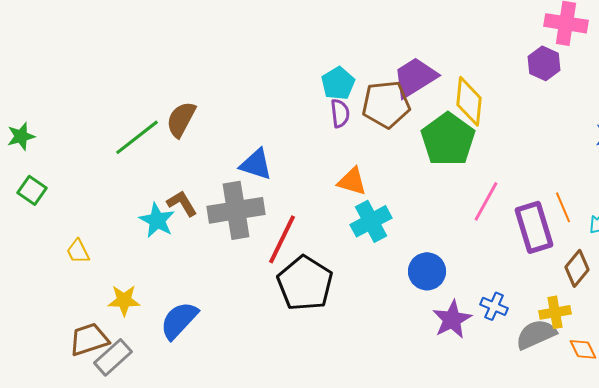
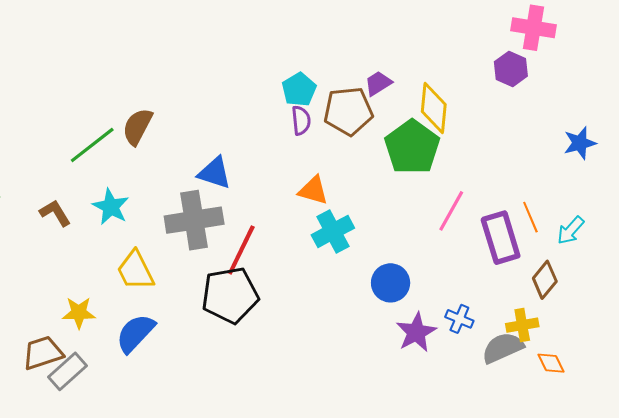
purple trapezoid: (415, 77) -> (378, 83), size x0.6
brown L-shape: (182, 203) -> (55, 213), moved
cyan star: (157, 220) -> (111, 207), moved
yellow trapezoid: (78, 251) -> (135, 271), moved, size x1.6
black pentagon: (305, 283) -> (230, 295), moved, turned 30

